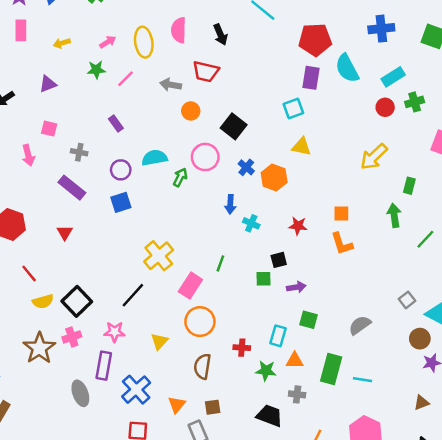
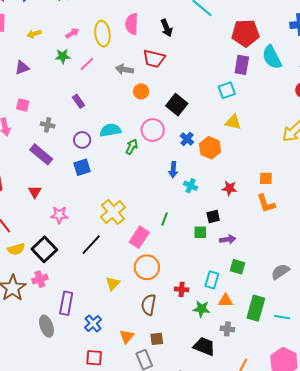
pink star: (115, 332) -> (59, 215), moved
blue cross: (136, 390) -> (93, 323), size x0.7

